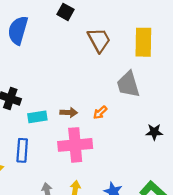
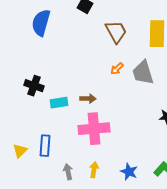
orange arrow: (100, 113) -> (117, 69), moved
blue rectangle: (22, 150) -> (45, 146), moved

